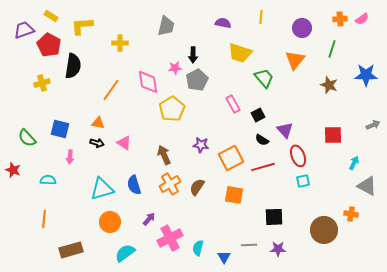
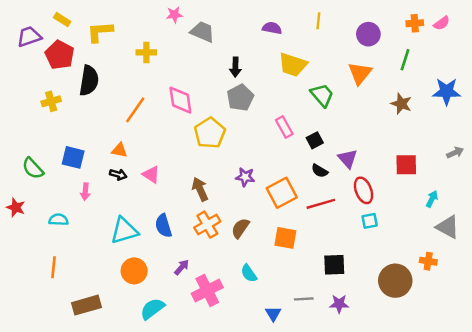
gray trapezoid: (166, 26) -> (202, 32), turned -80
pink star: (175, 68) -> (174, 15), moved
cyan semicircle: (198, 248) -> (249, 273), moved, turned -49

